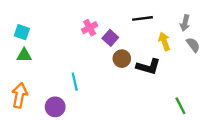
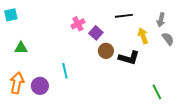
cyan square: (22, 32) -> (11, 15), moved, turned -32
purple circle: (55, 107) -> (40, 86), moved

